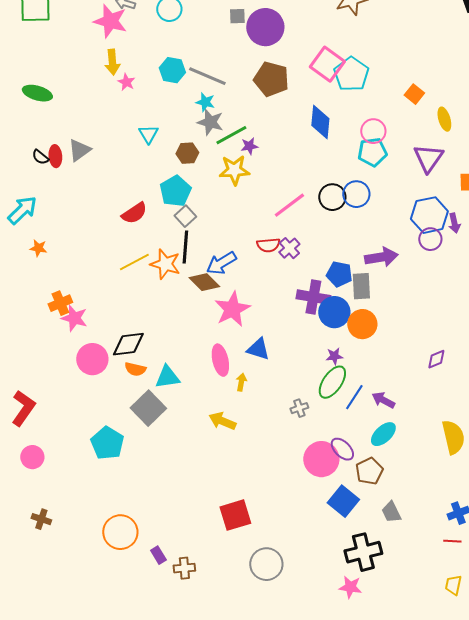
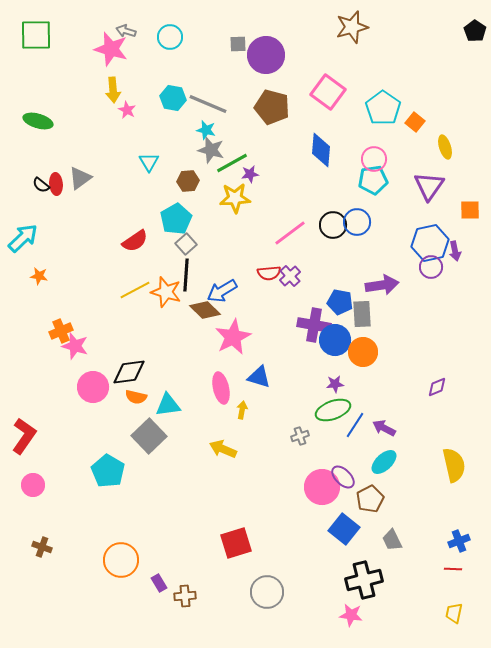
cyan pentagon: (351, 74) -> (383, 108), moved
green ellipse: (332, 382) -> (333, 410), turned 36

